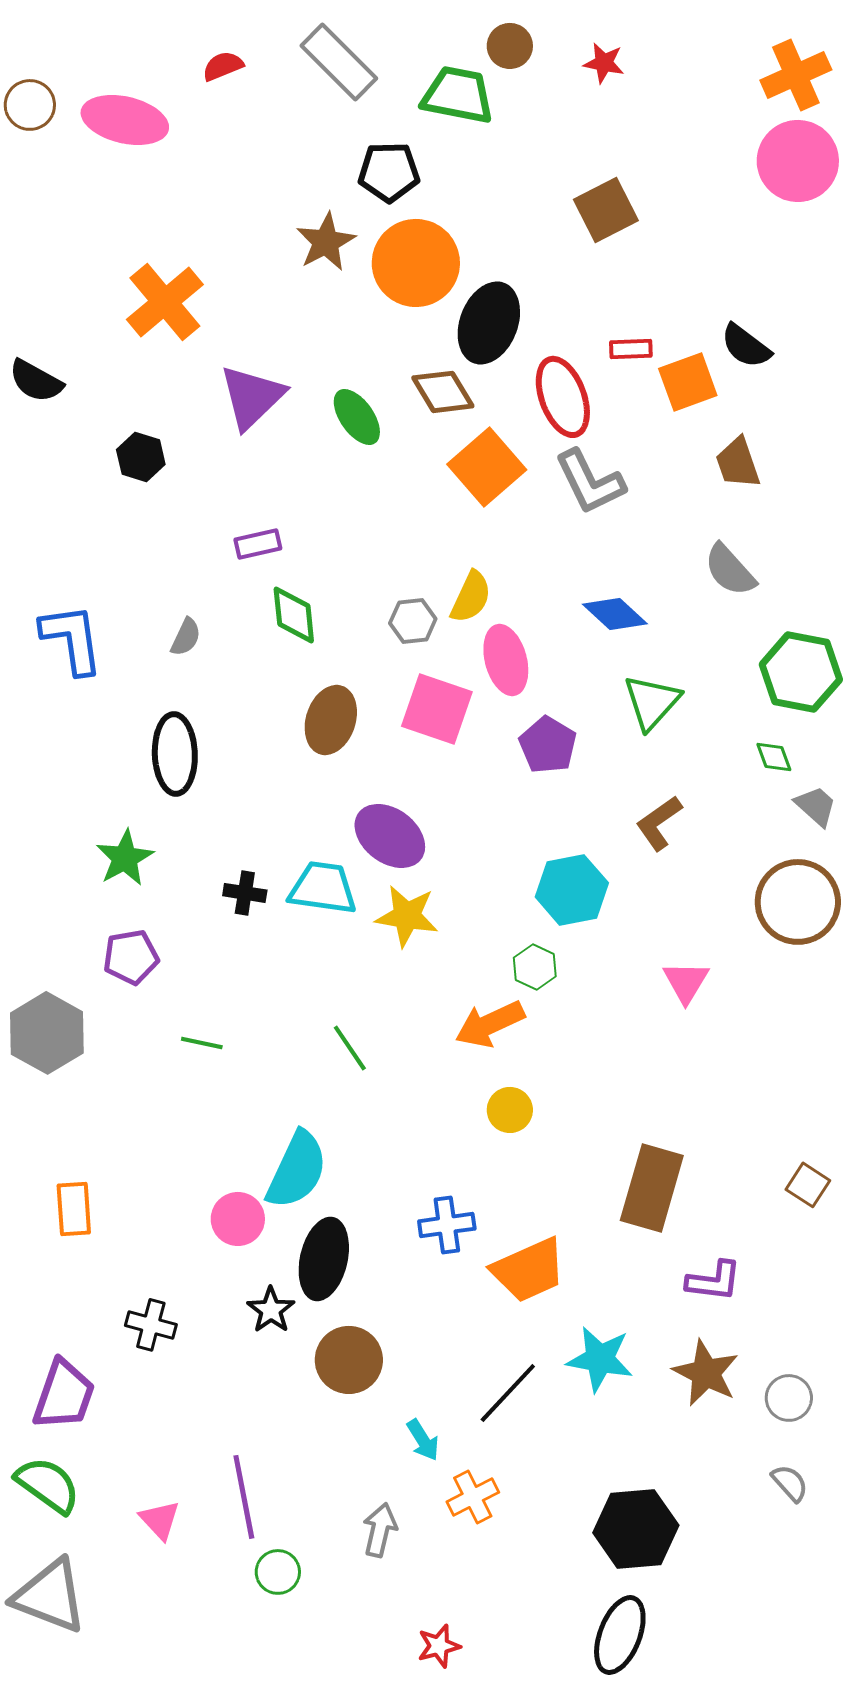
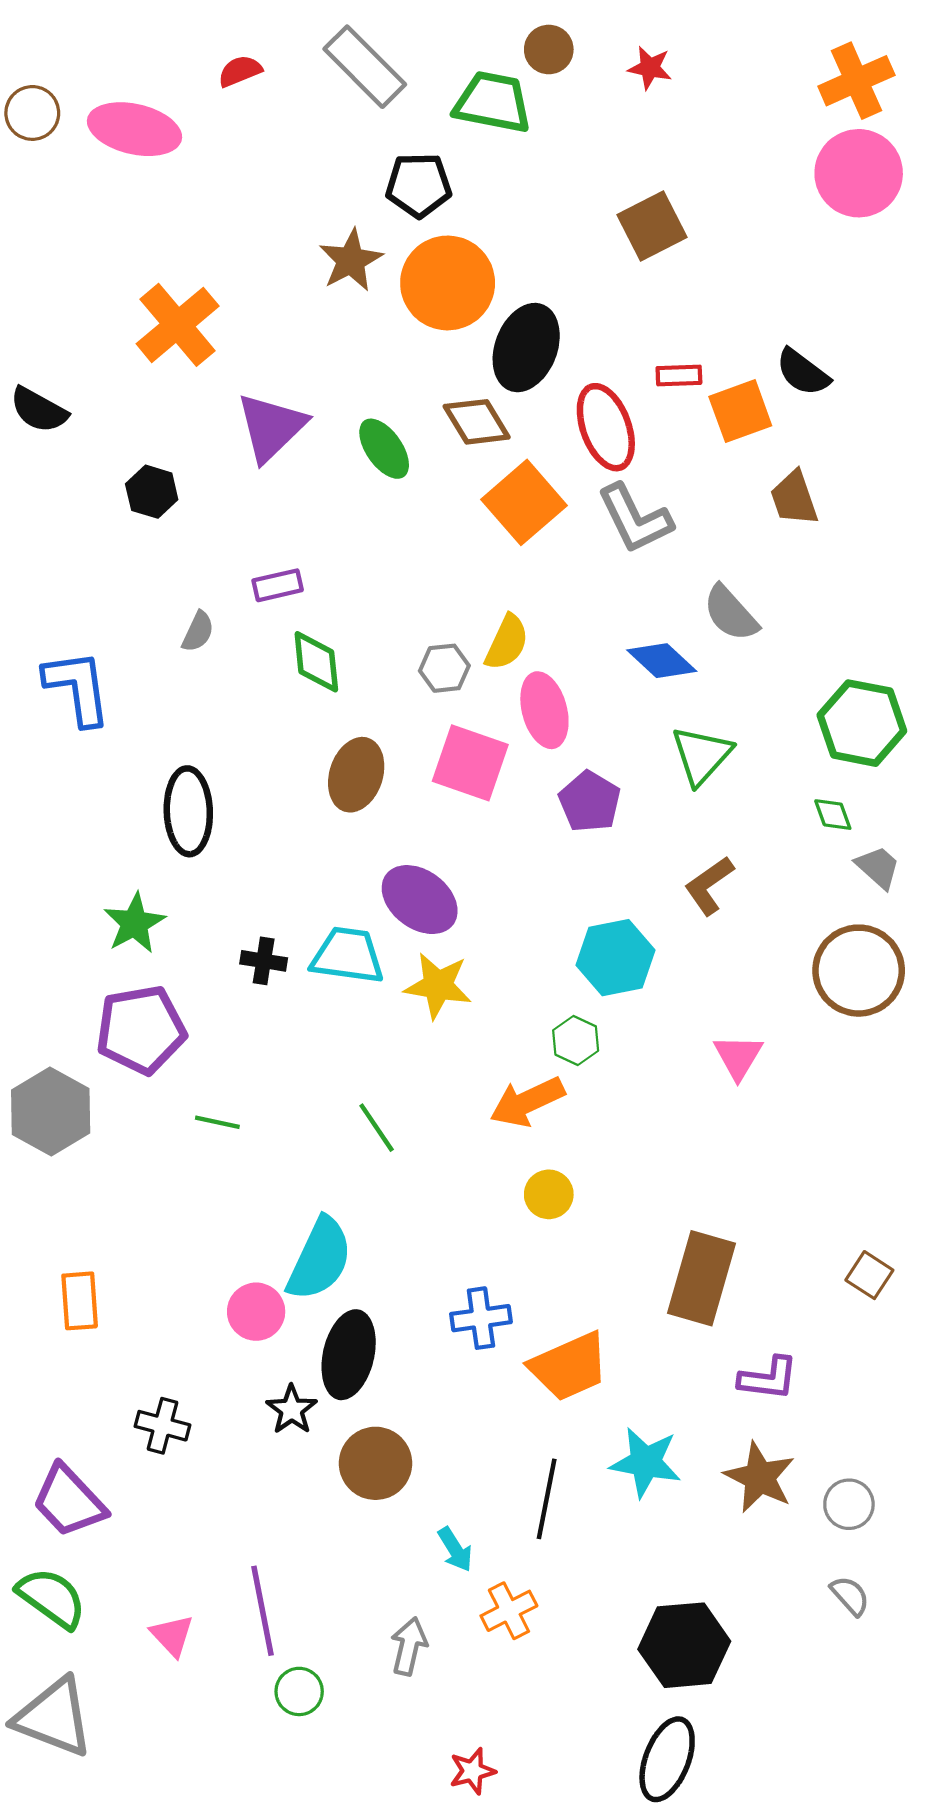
gray semicircle: (730, 570) -> (731, 613), moved
gray semicircle: (186, 637) -> (198, 632), moved
purple pentagon: (131, 957) -> (141, 1030), size x1.5
black line: (508, 1393) -> (547, 1499), turned -32
purple trapezoid: (64, 1395) -> (69, 1501), turned 118

